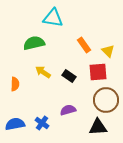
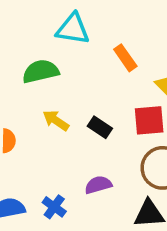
orange rectangle: (84, 45) -> (125, 58), moved

